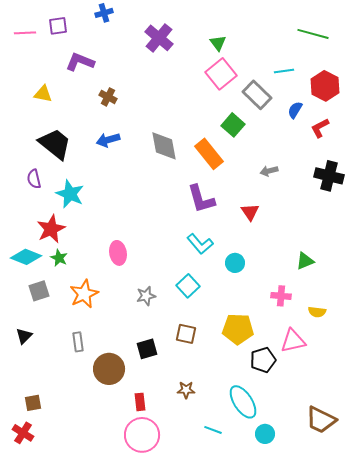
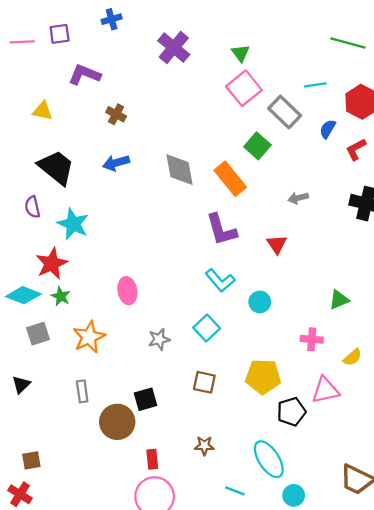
yellow semicircle: (317, 312) -> (352, 357), turned -48
black square: (147, 349) -> (146, 399), moved

